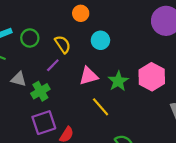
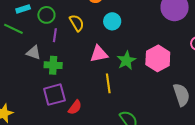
purple line: (53, 65) -> (55, 35), moved, turned -40
green cross: (40, 91) -> (53, 65), turned 30
yellow line: (101, 107) -> (108, 83), turned 30

